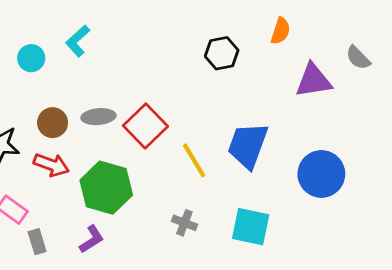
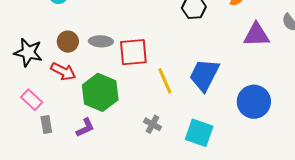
red square: (145, 126) -> (133, 52), turned 32

